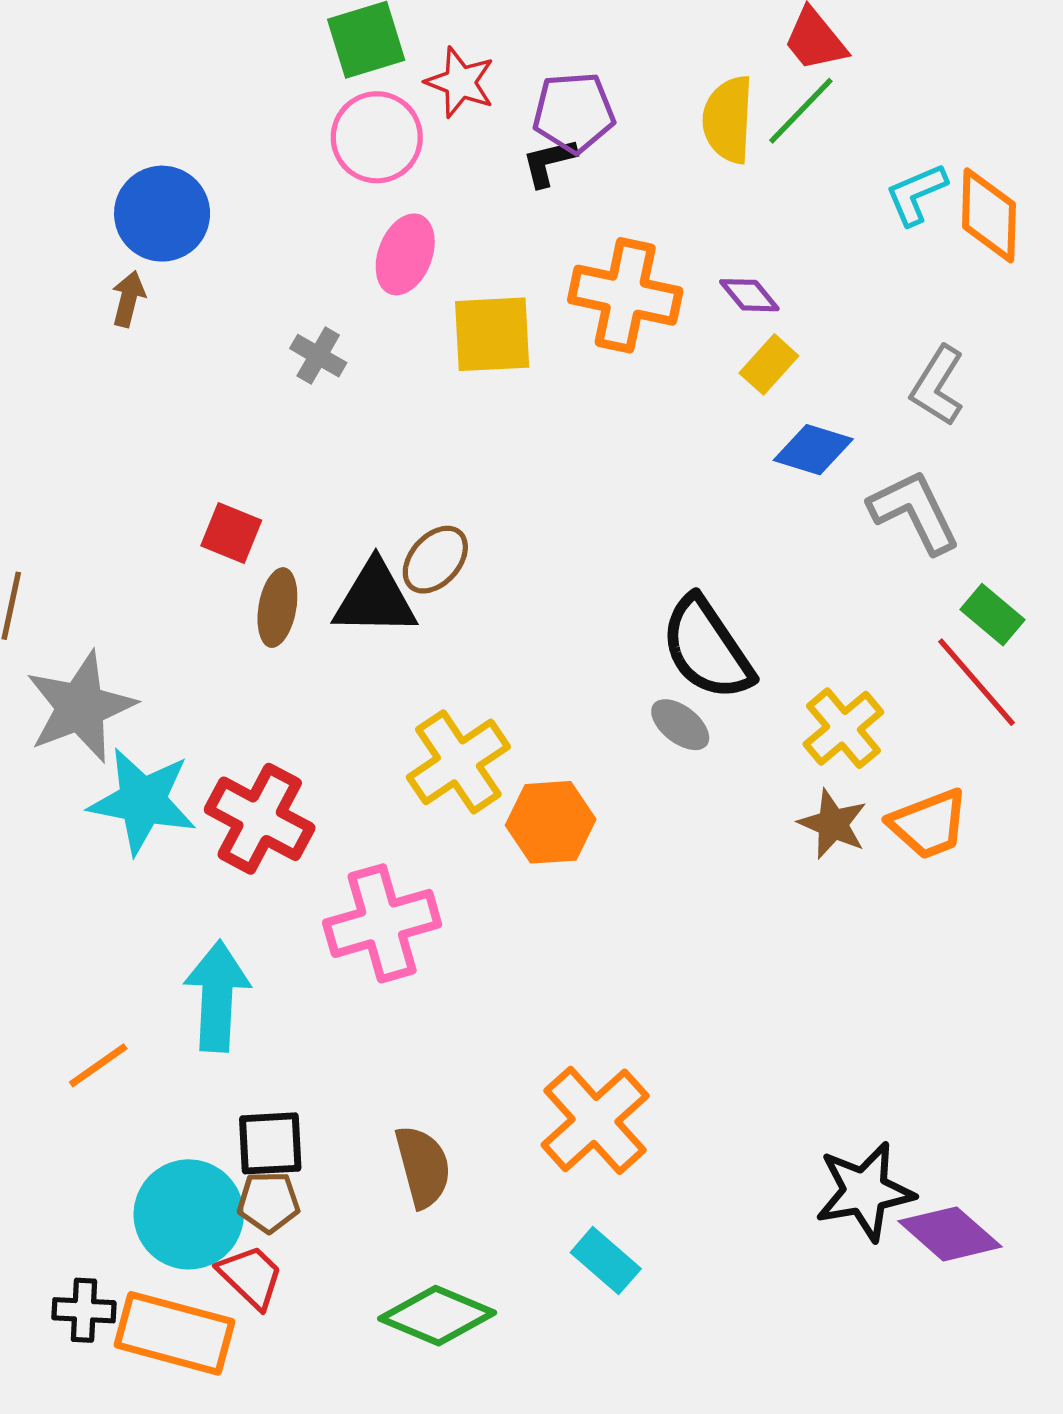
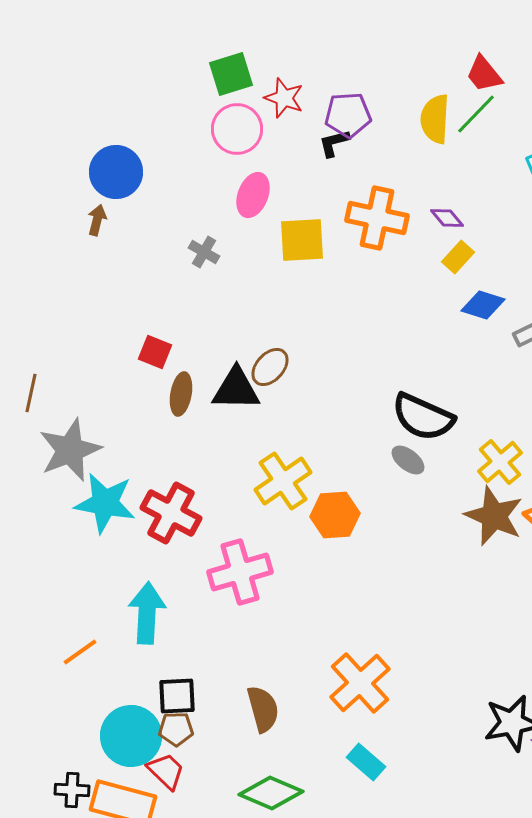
black semicircle: (707, 648) -> (423, 417), turned -32
brown star: (833, 824) -> (494, 516), size x1.5

